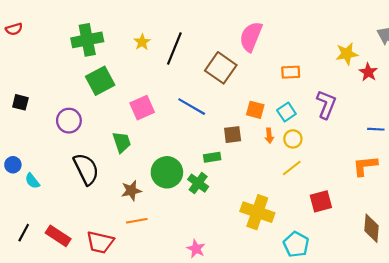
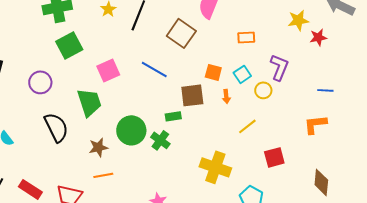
red star: (368, 72) -> (318, 37), turned 30
brown square: (233, 135) -> (192, 95), size x1.4
yellow circle: (293, 139) -> (263, 90), moved
green trapezoid: (122, 142) -> (89, 102), size x1.4

